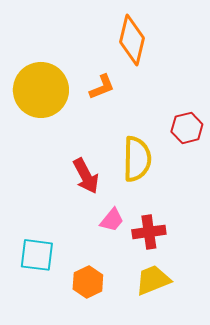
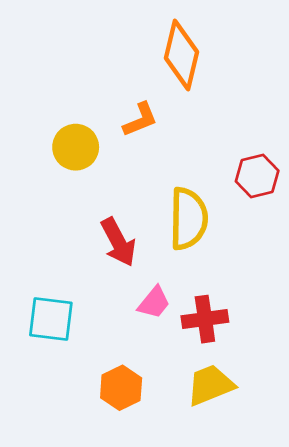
yellow circle: (41, 90) -> (76, 147), moved, size x0.6
cyan square: (37, 255) -> (51, 319), moved

